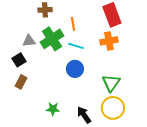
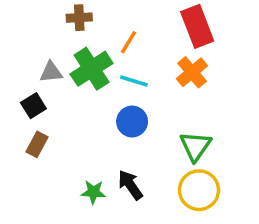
orange line: (73, 24) -> (129, 42), turned 40
orange cross: (109, 41) -> (192, 72), turned -30
black arrow: (84, 115) -> (130, 185), moved

